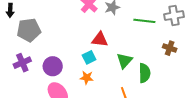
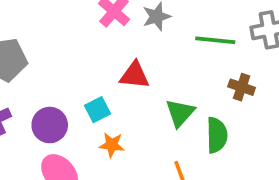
brown cross: (170, 48) -> (242, 87), moved
cyan square: (89, 57) -> (98, 110), moved

